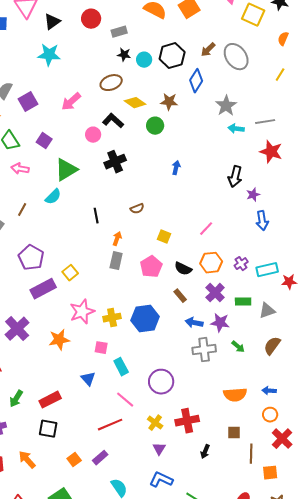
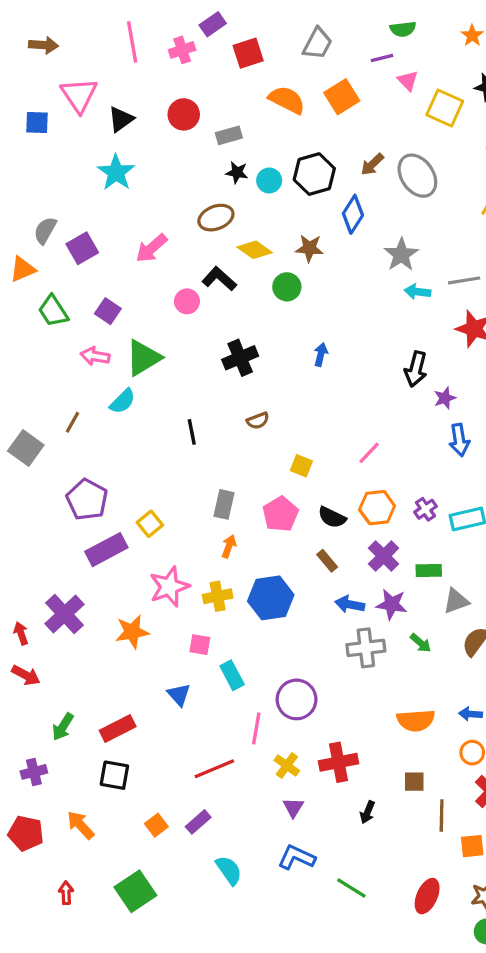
cyan star: (49, 55) -> (116, 172), turned 30
black cross: (115, 162) -> (240, 358), moved
pink arrow: (20, 169) -> (95, 356), moved
orange arrow: (117, 239) -> (229, 546), moved
gray triangle: (267, 311) -> (456, 601), moved
pink line: (125, 400) -> (256, 728), moved, turned 60

